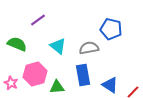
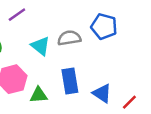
gray semicircle: (89, 48) -> (69, 38), moved

